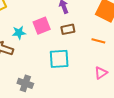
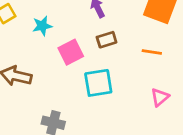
pink square: (42, 26) -> (71, 52), moved
cyan star: (19, 33) -> (42, 26), moved

